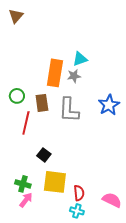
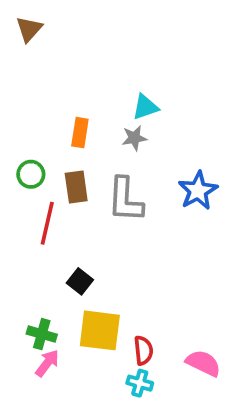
orange rectangle: (55, 73) -> (80, 133), moved, size x0.6

